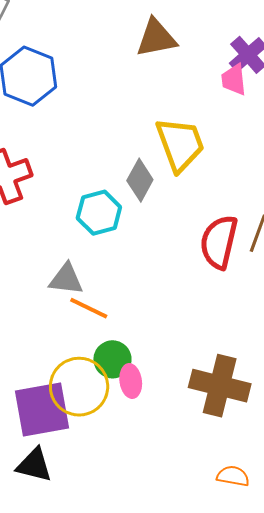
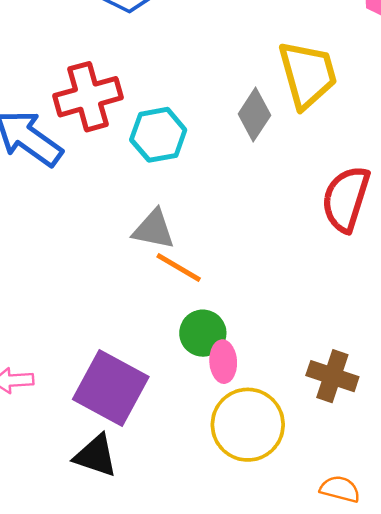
cyan hexagon: (99, 213) -> (158, 135), moved
brown cross: (220, 386) -> (332, 376), size x0.7
yellow circle: (79, 387) -> (248, 425), moved
purple square: (42, 410) -> (111, 388), turned 34

